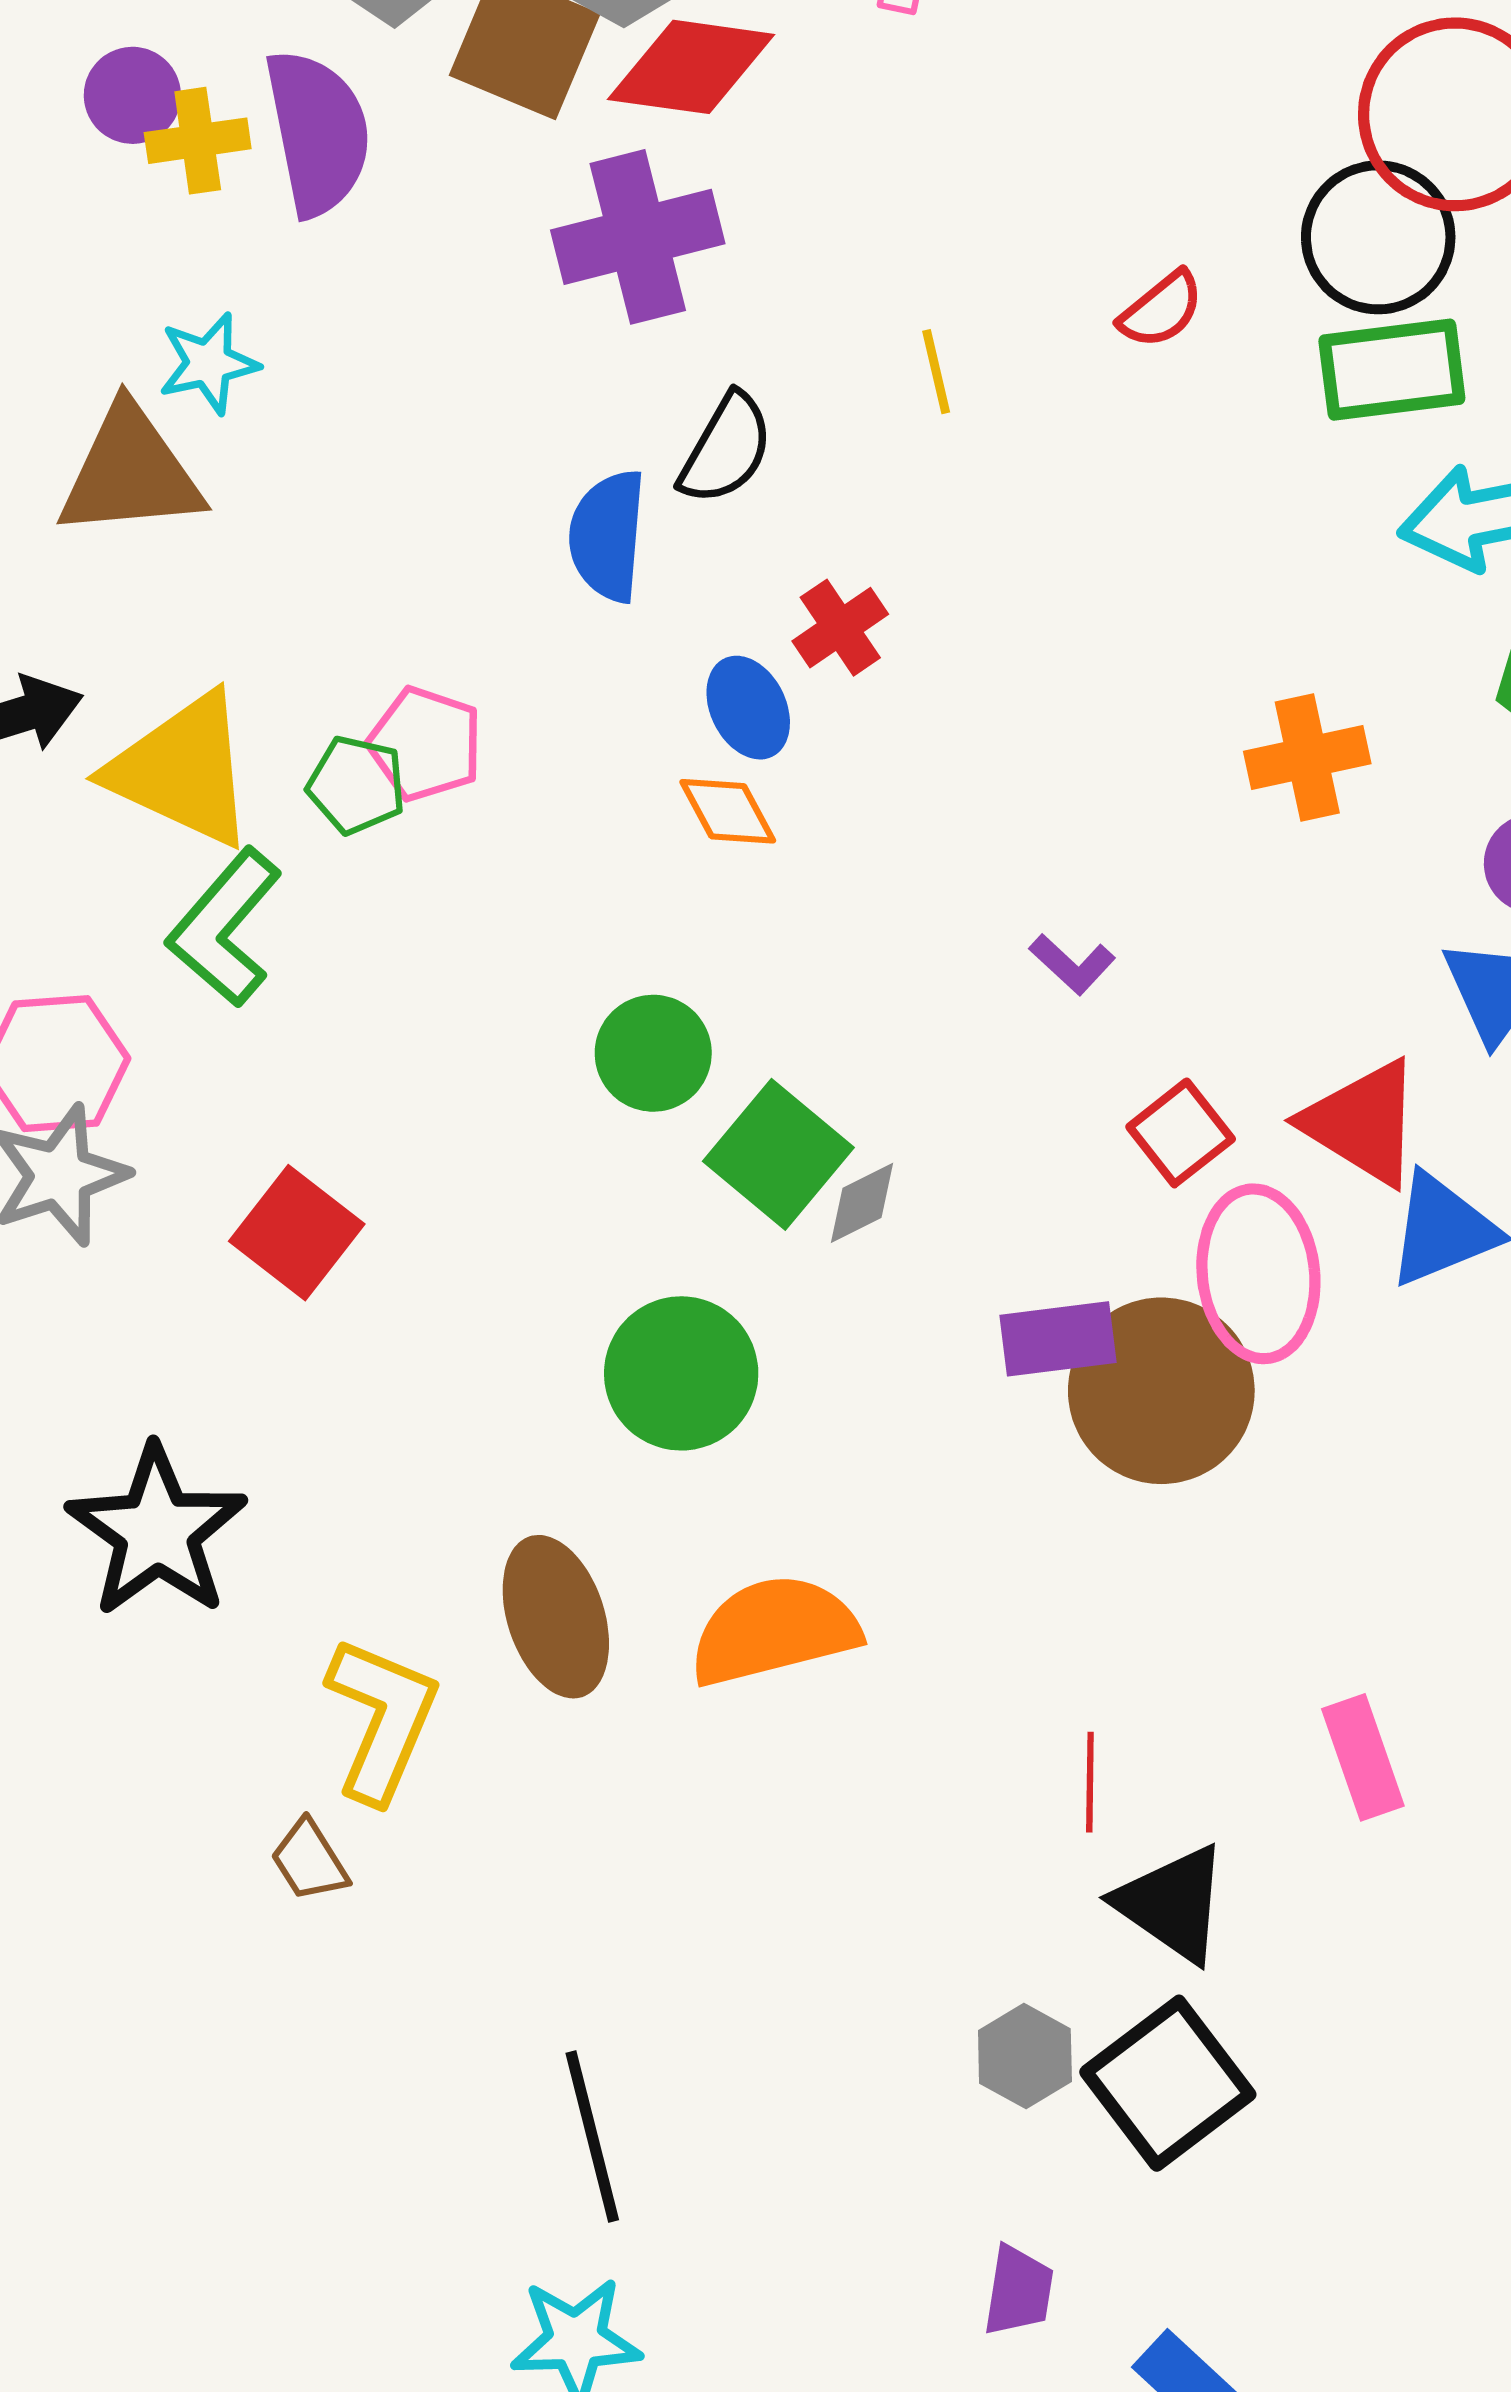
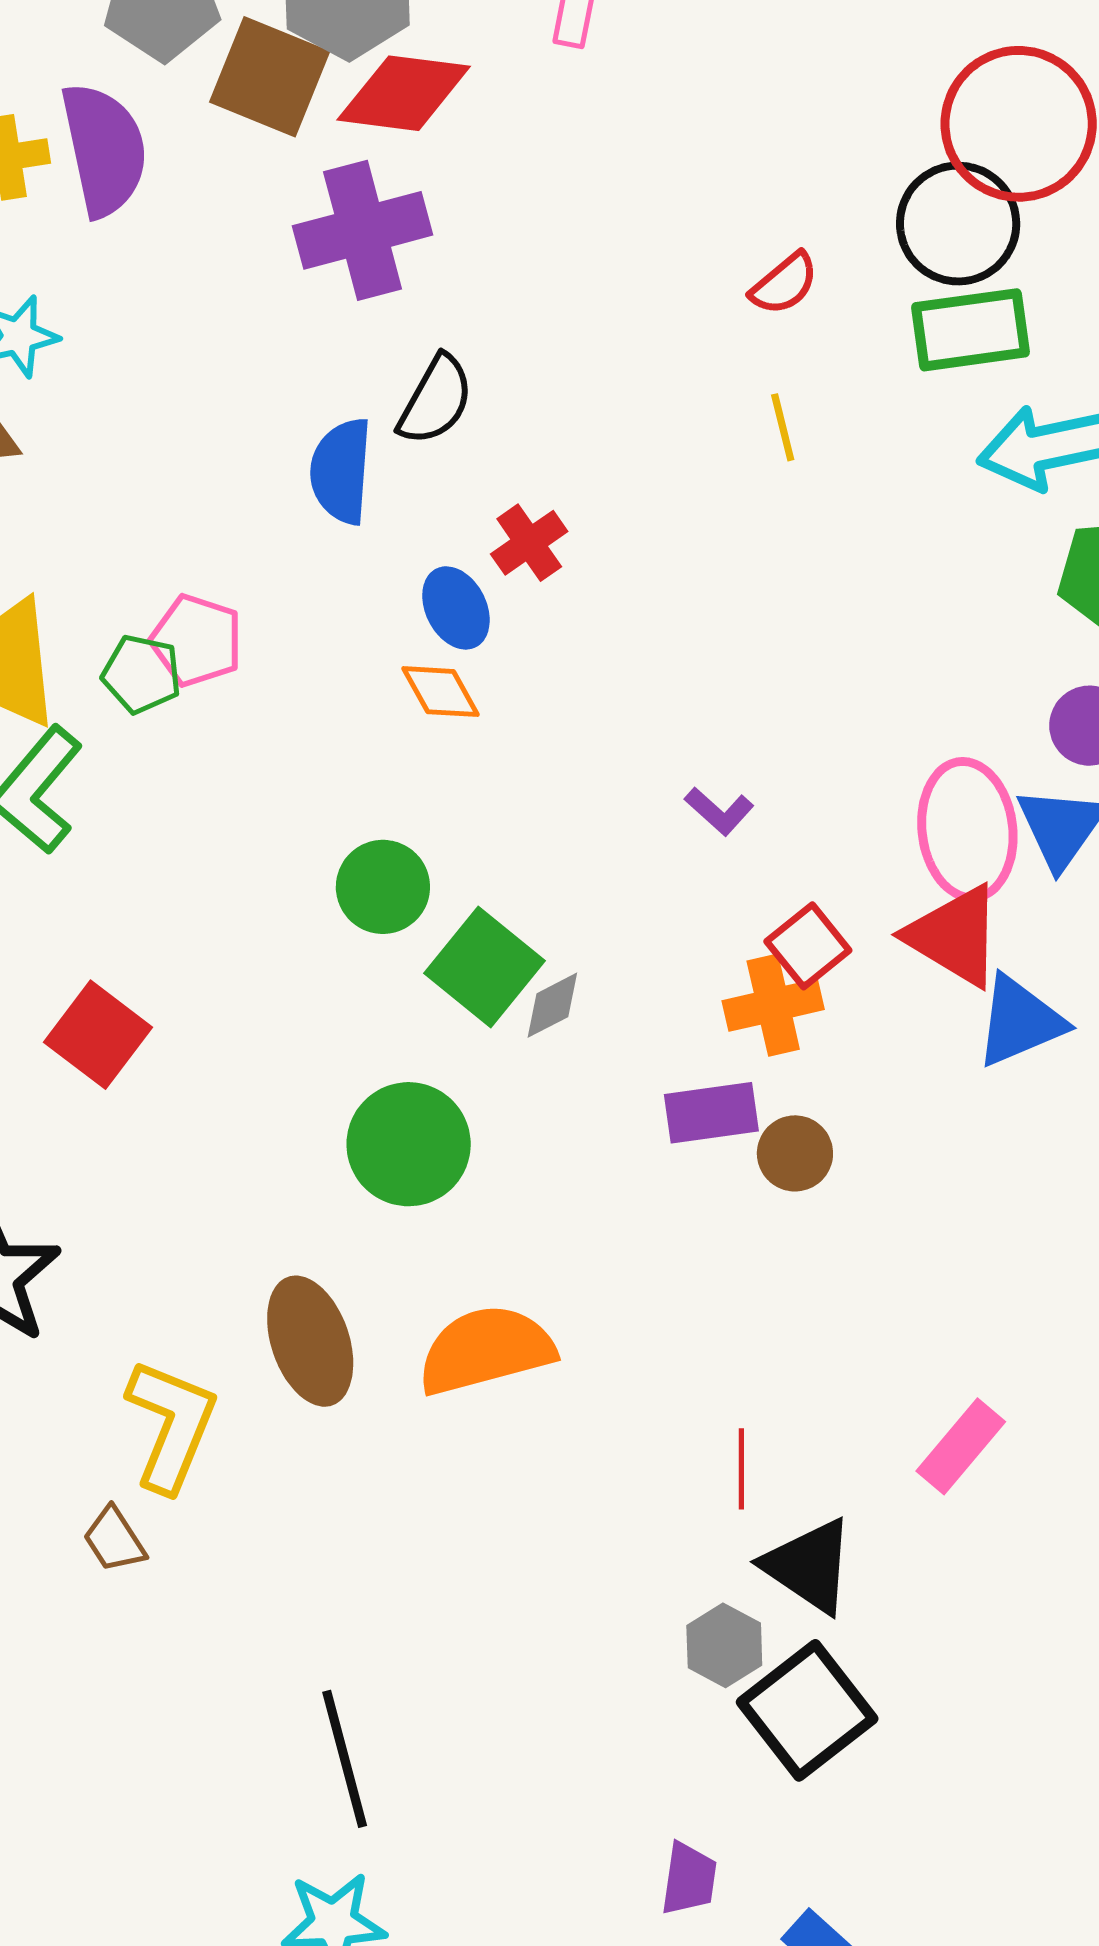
yellow line: (936, 372) -> (783, 427), moved
orange cross: (1307, 757) -> (773, 1005), moved
pink ellipse: (1258, 1274) -> (967, 830), moved
brown circle: (1161, 1391) -> (795, 1153), size x0.5
pink rectangle: (1363, 1757) -> (961, 1446), turned 60
gray hexagon: (1025, 2056) -> (724, 1645), moved

